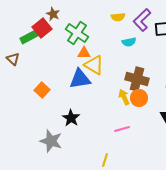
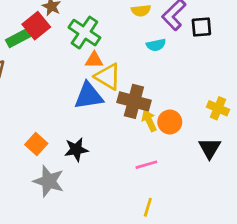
brown cross: (137, 79) -> (134, 101), moved
orange square: (42, 90) -> (36, 144), moved
black star: (71, 118) -> (76, 150), turned 30
yellow line: (105, 160) -> (148, 207), moved

